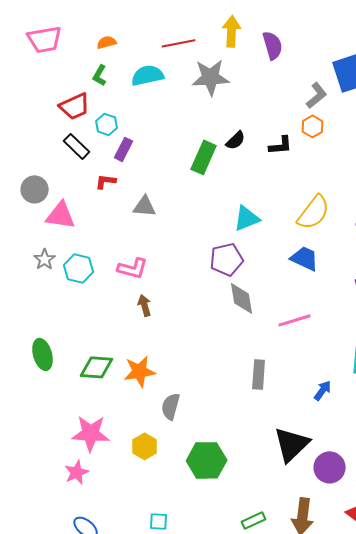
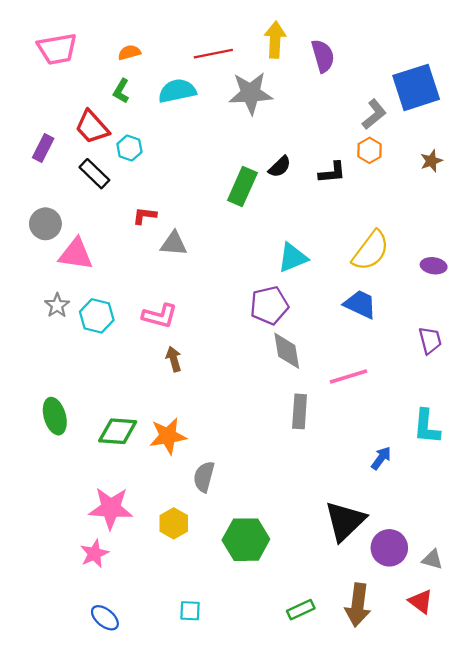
red trapezoid: (75, 106) -> (92, 127), turned 72
purple rectangle: (124, 149) -> (43, 148), moved
red L-shape: (106, 181) -> (145, 216), moved
gray rectangle: (259, 374) -> (300, 411), moved

